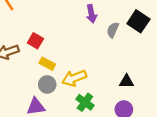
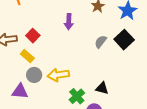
purple arrow: (91, 14) -> (69, 22), moved
yellow rectangle: (47, 64) -> (27, 56), moved
green cross: (85, 102) -> (77, 96), moved

